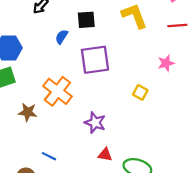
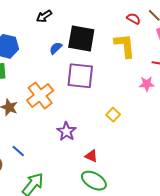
black square: (86, 20) -> (81, 39), size x1.6
pink star: (166, 63) -> (147, 84), moved
red triangle: (105, 155) -> (91, 156), moved

